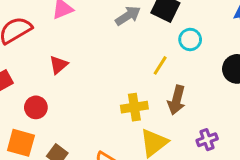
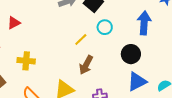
yellow cross: (134, 107) -> (26, 61), moved

